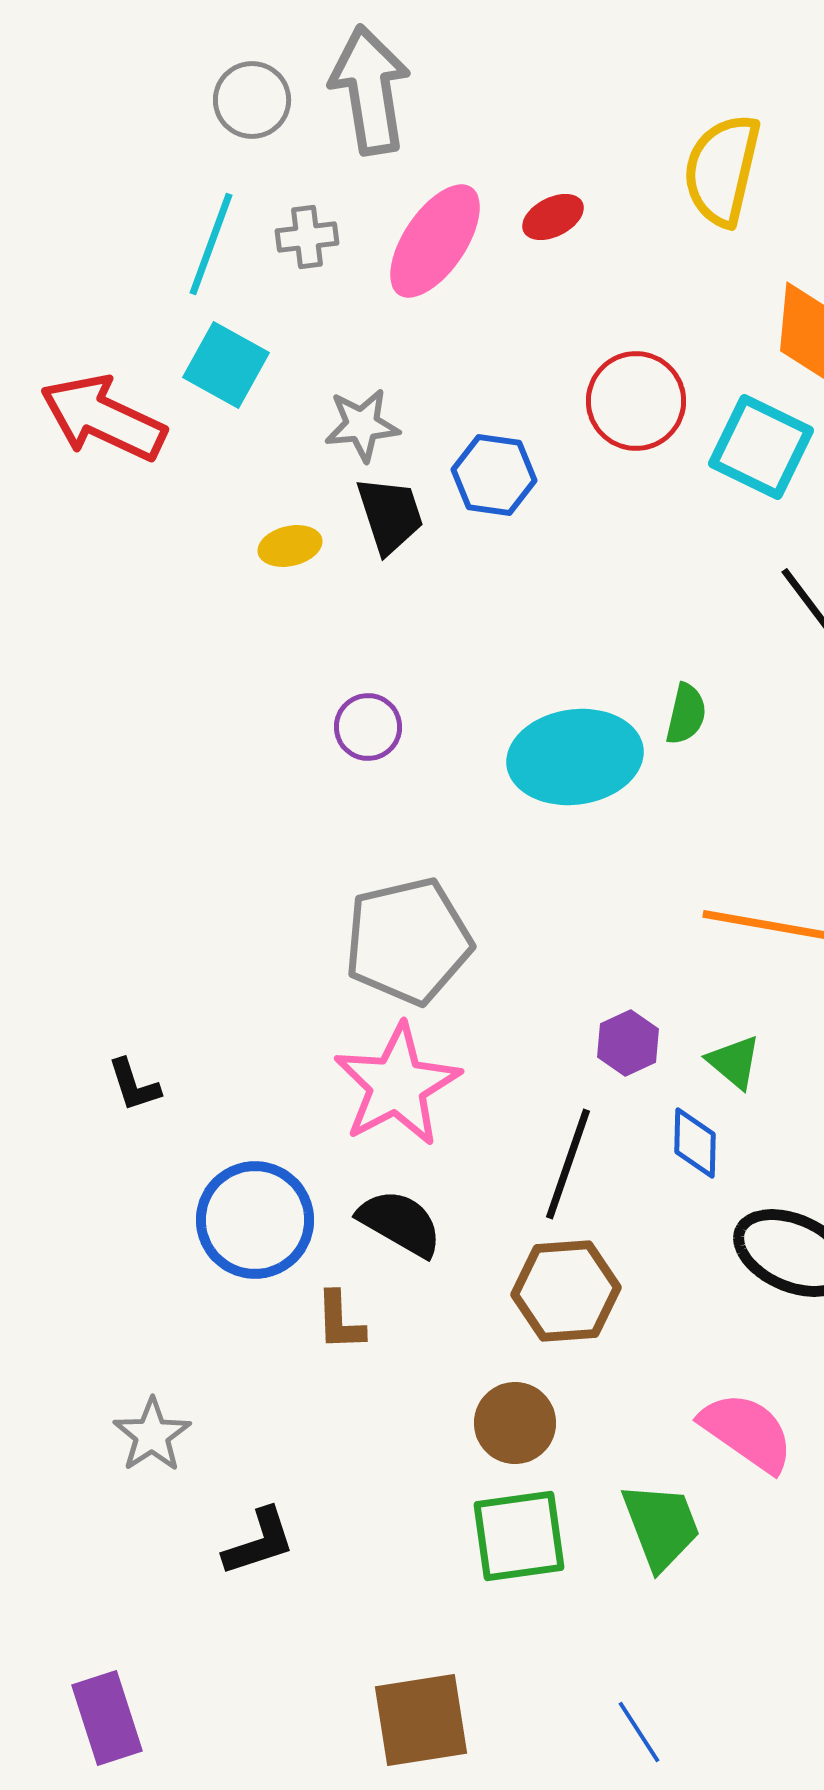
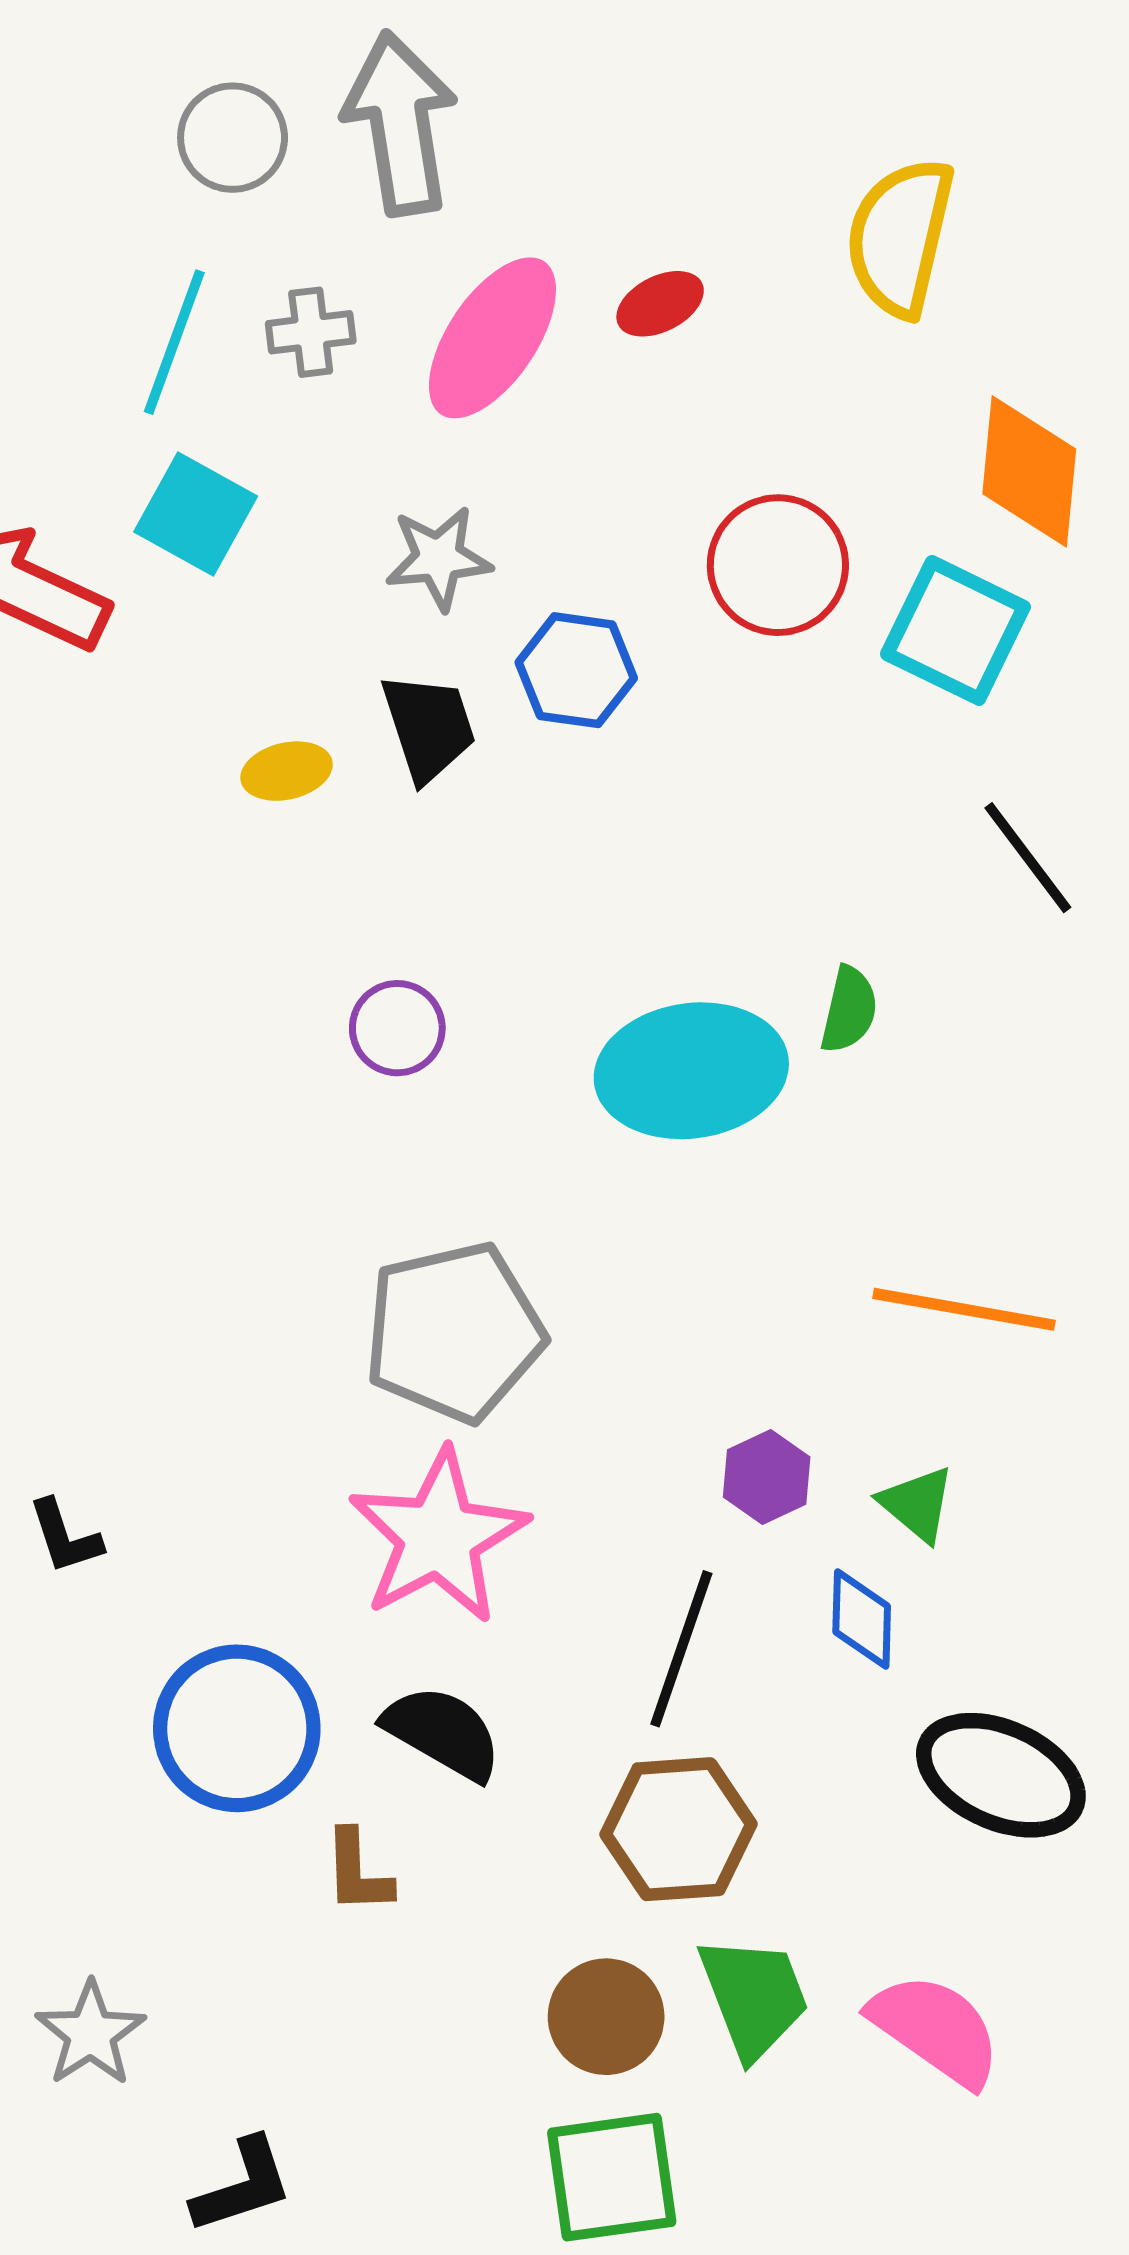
gray star: (362, 425) -> (438, 558), moved
green trapezoid: (661, 1526) -> (754, 1997), moved

